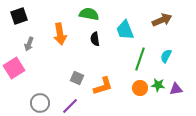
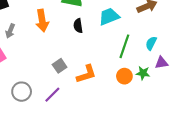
cyan trapezoid: (125, 30) -> (109, 16), turned 90
gray square: (77, 78) -> (60, 66), turned 32
purple triangle: (176, 89) -> (161, 63), moved

